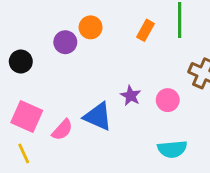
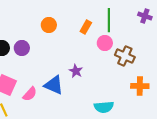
purple circle: (65, 42) -> (22, 48), moved
pink circle: (168, 100) -> (105, 43), moved

